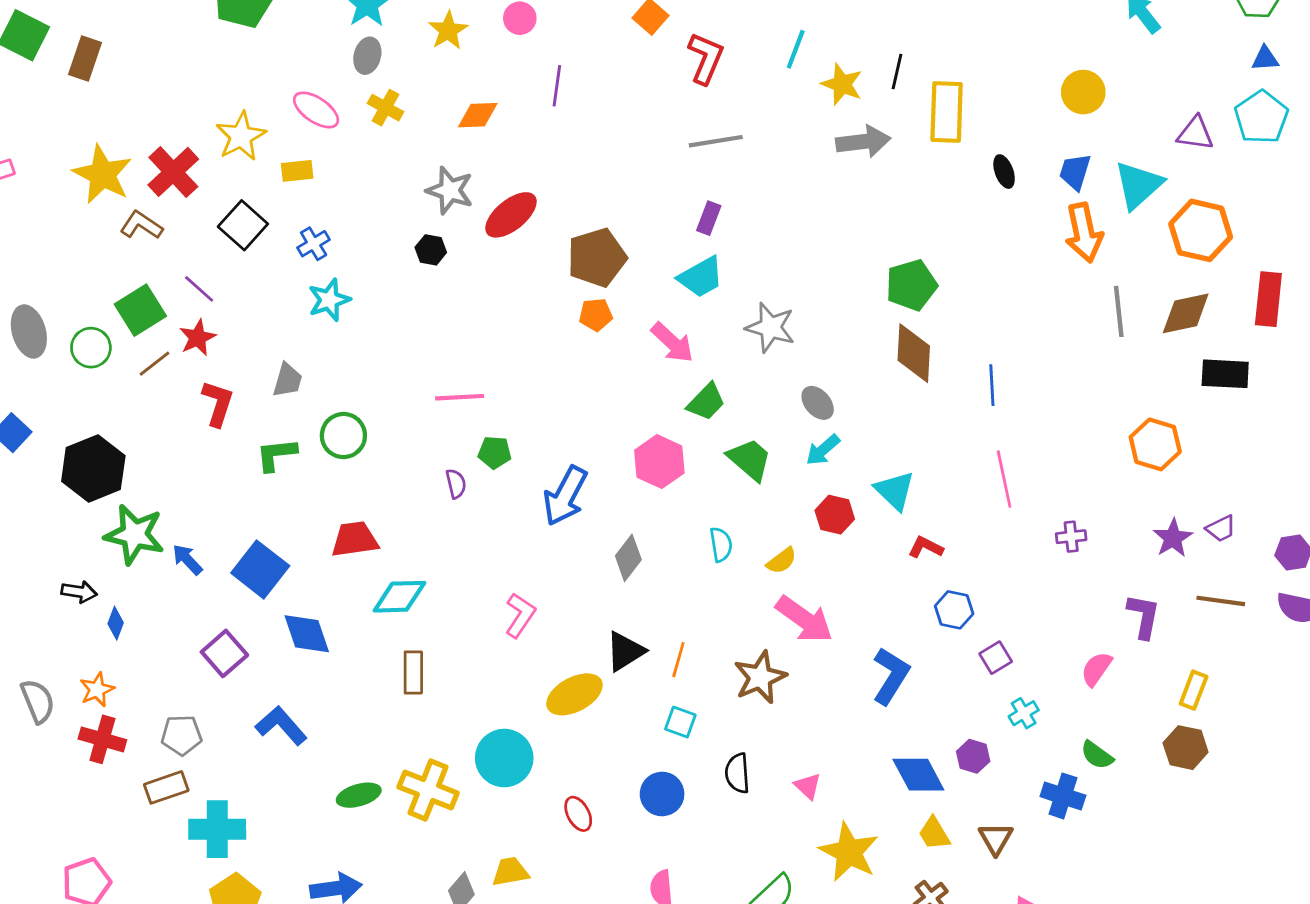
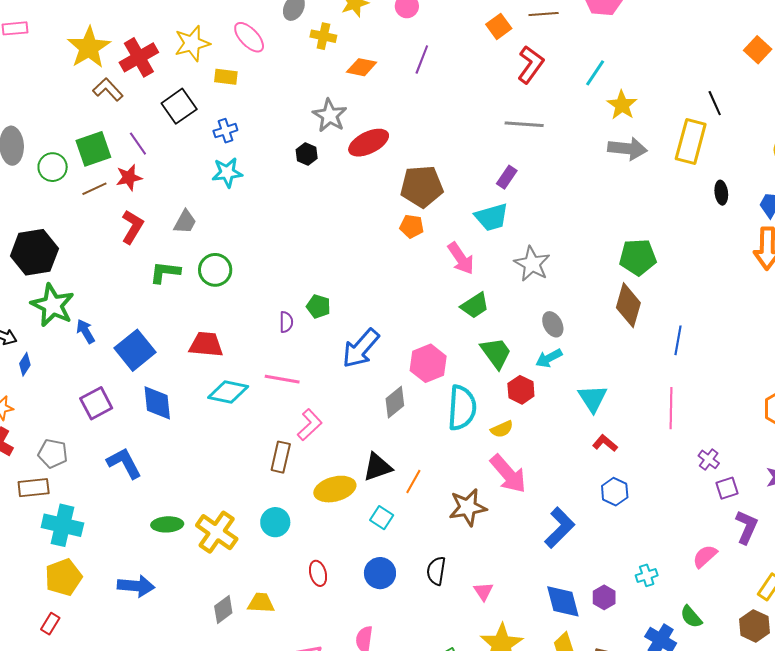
black line: (897, 72) -> (715, 103), moved, turned -50
yellow cross: (385, 108) -> (323, 36), moved, turned -30
pink line: (460, 397) -> (282, 379), moved
pink hexagon: (659, 462) -> (428, 363), moved
red hexagon: (835, 515) -> (521, 390), moved
purple cross: (1071, 537) -> (709, 459), turned 30
cyan semicircle: (721, 544) -> (462, 408), size x1.8
purple square: (996, 658) -> (727, 488), moved
brown rectangle: (413, 672) -> (281, 457), moved
cyan square: (680, 722) -> (382, 518), moved
cyan circle: (504, 758) -> (275, 522), size x0.7

